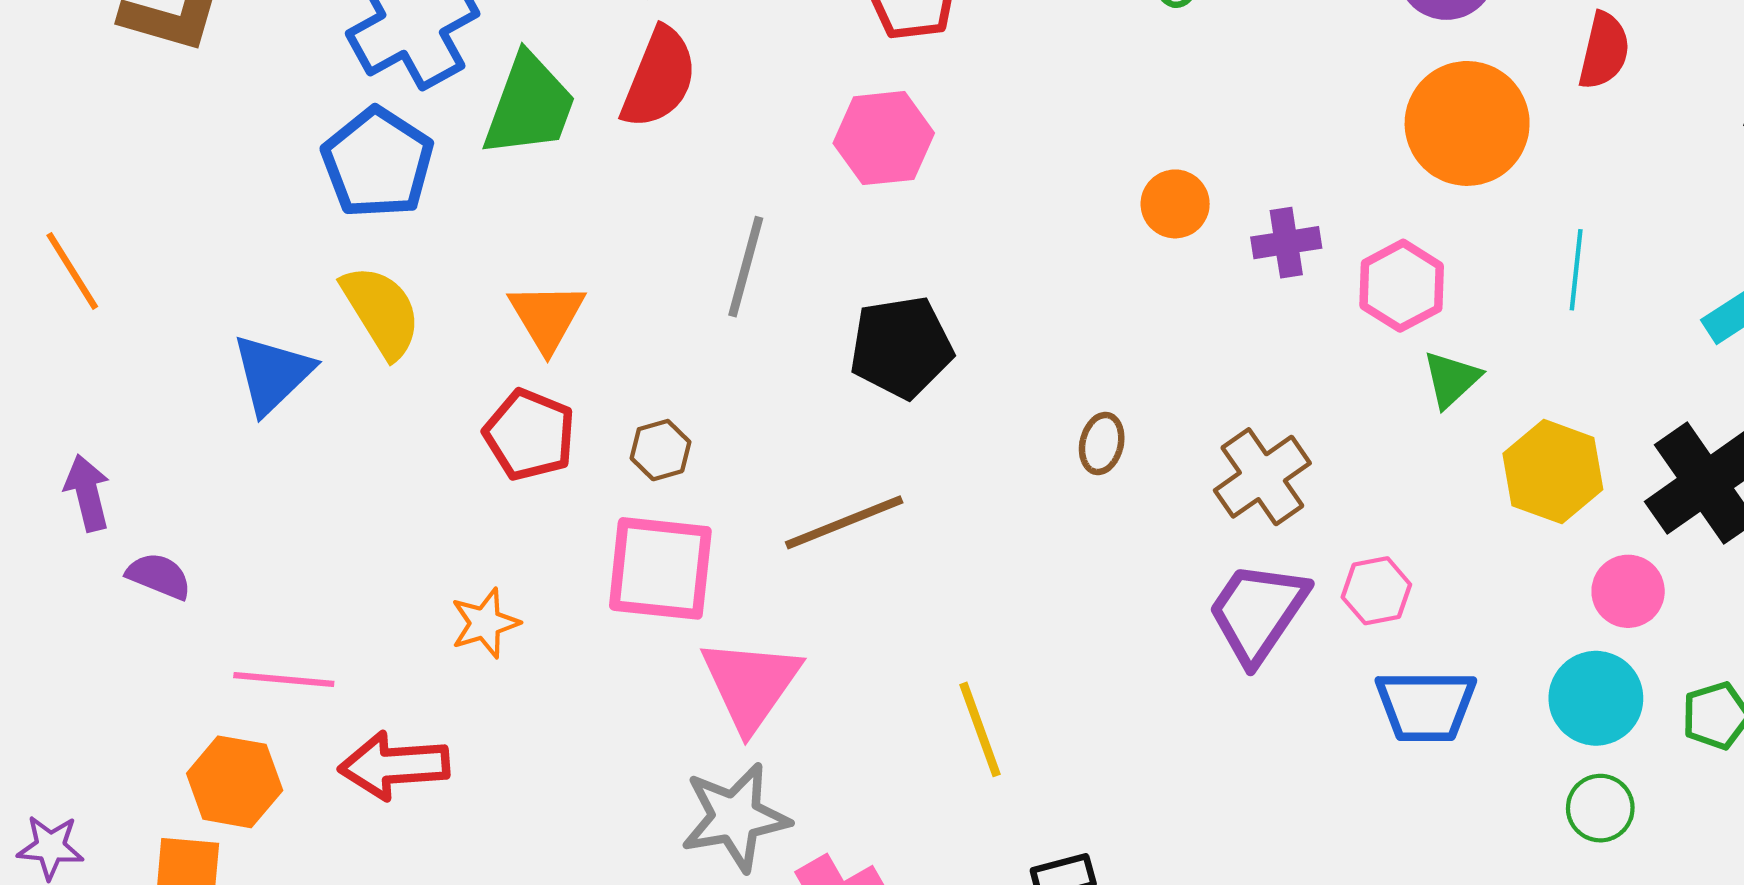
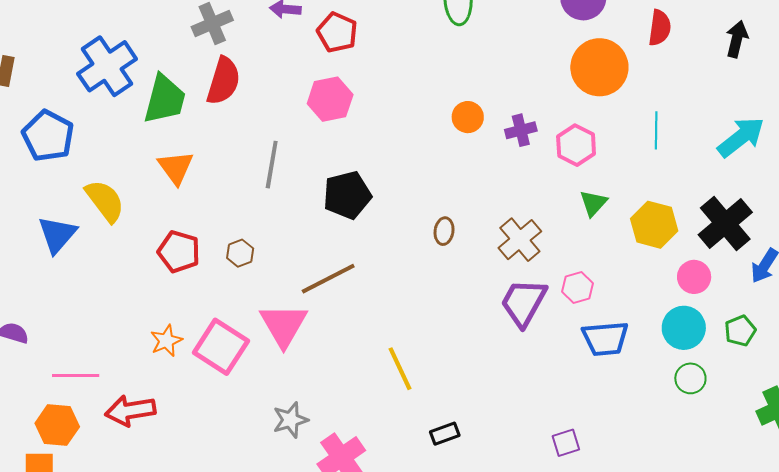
blue pentagon: (378, 163) -> (48, 136), moved
orange triangle: (547, 317) -> (176, 168), moved
green triangle: (1451, 379) -> (593, 203), moved
pink square: (660, 568) -> (221, 347), moved, turned 32
pink triangle: (751, 684) -> (283, 325), moved
gray star: (735, 817) -> (290, 420), size x0.7

